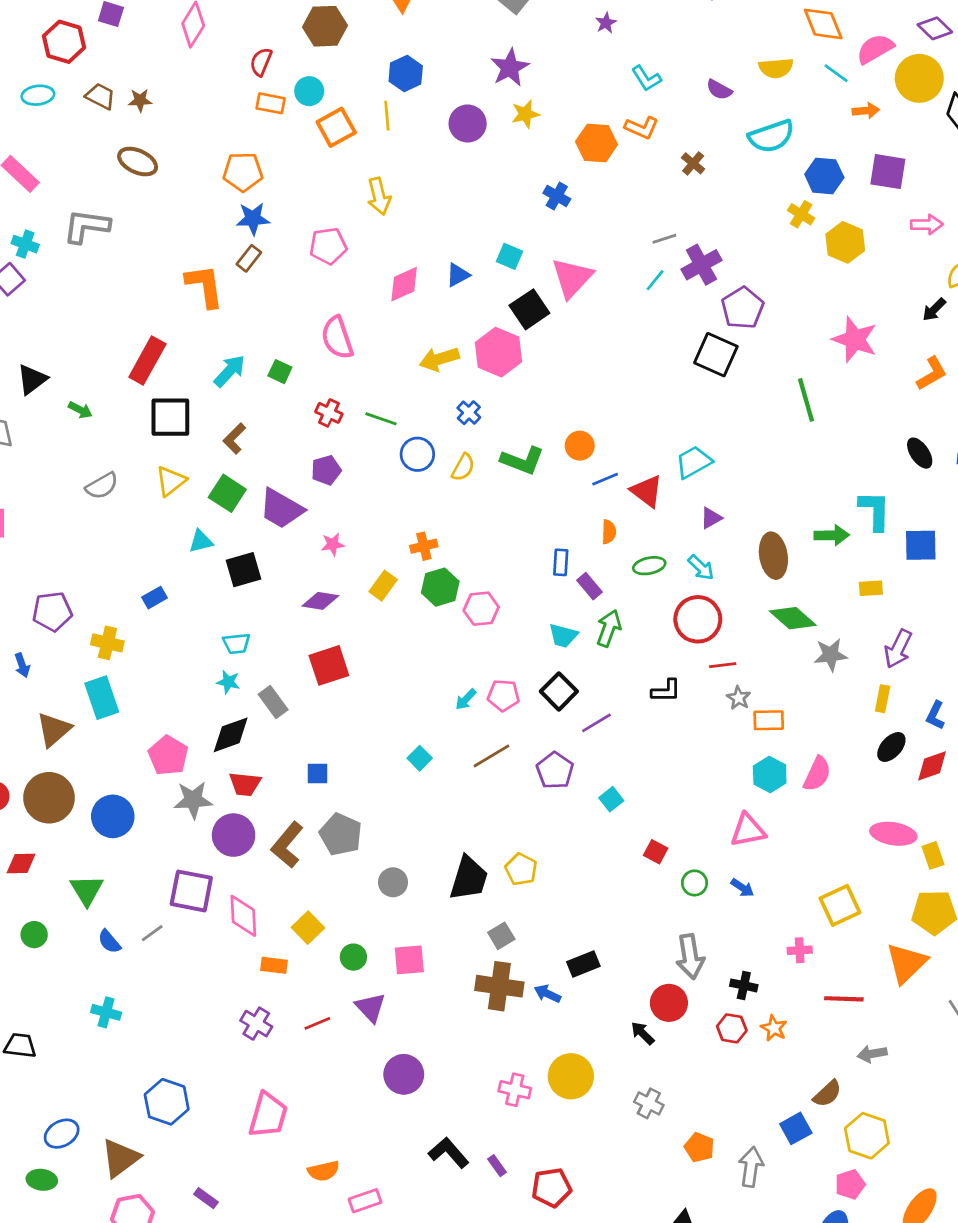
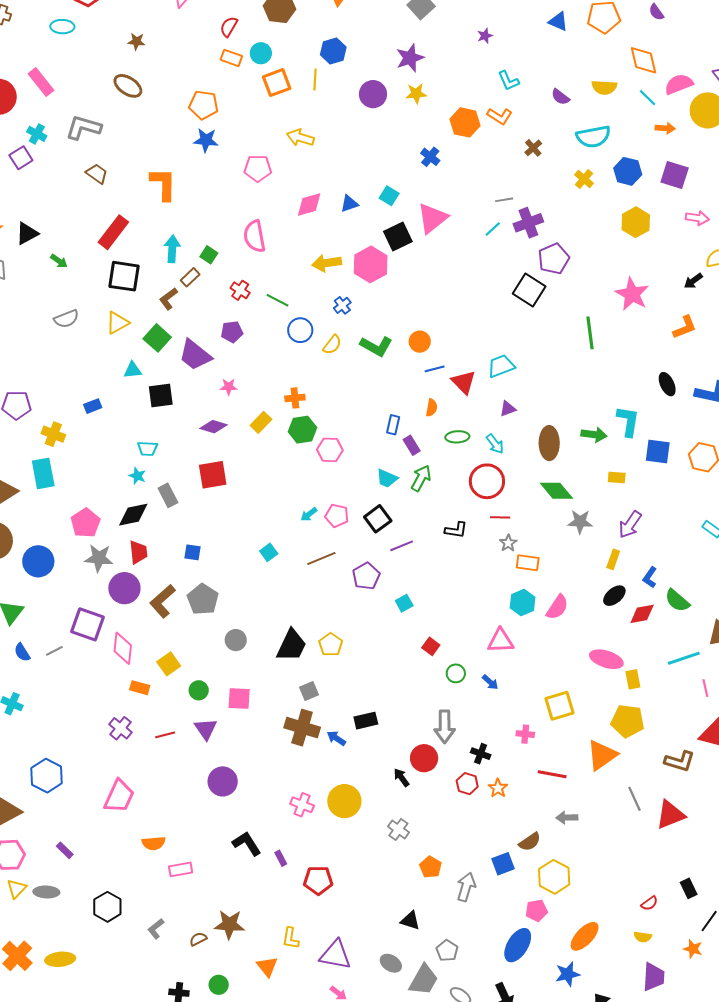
brown trapezoid: (100, 96) -> (97, 174), moved
yellow arrow: (379, 196) -> (300, 138), turned 112
yellow cross: (801, 214) -> (584, 179), moved
brown rectangle: (249, 258) -> (190, 277), moved
cyan arrow: (230, 371) -> (172, 249), turned -48
red trapezoid: (245, 784) -> (138, 552), turned -110

